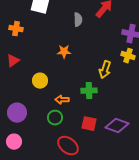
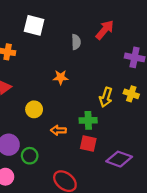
yellow cross: (128, 56) -> (131, 94), moved
green circle: (55, 118) -> (30, 156), moved
red square: (89, 124) -> (88, 144), moved

